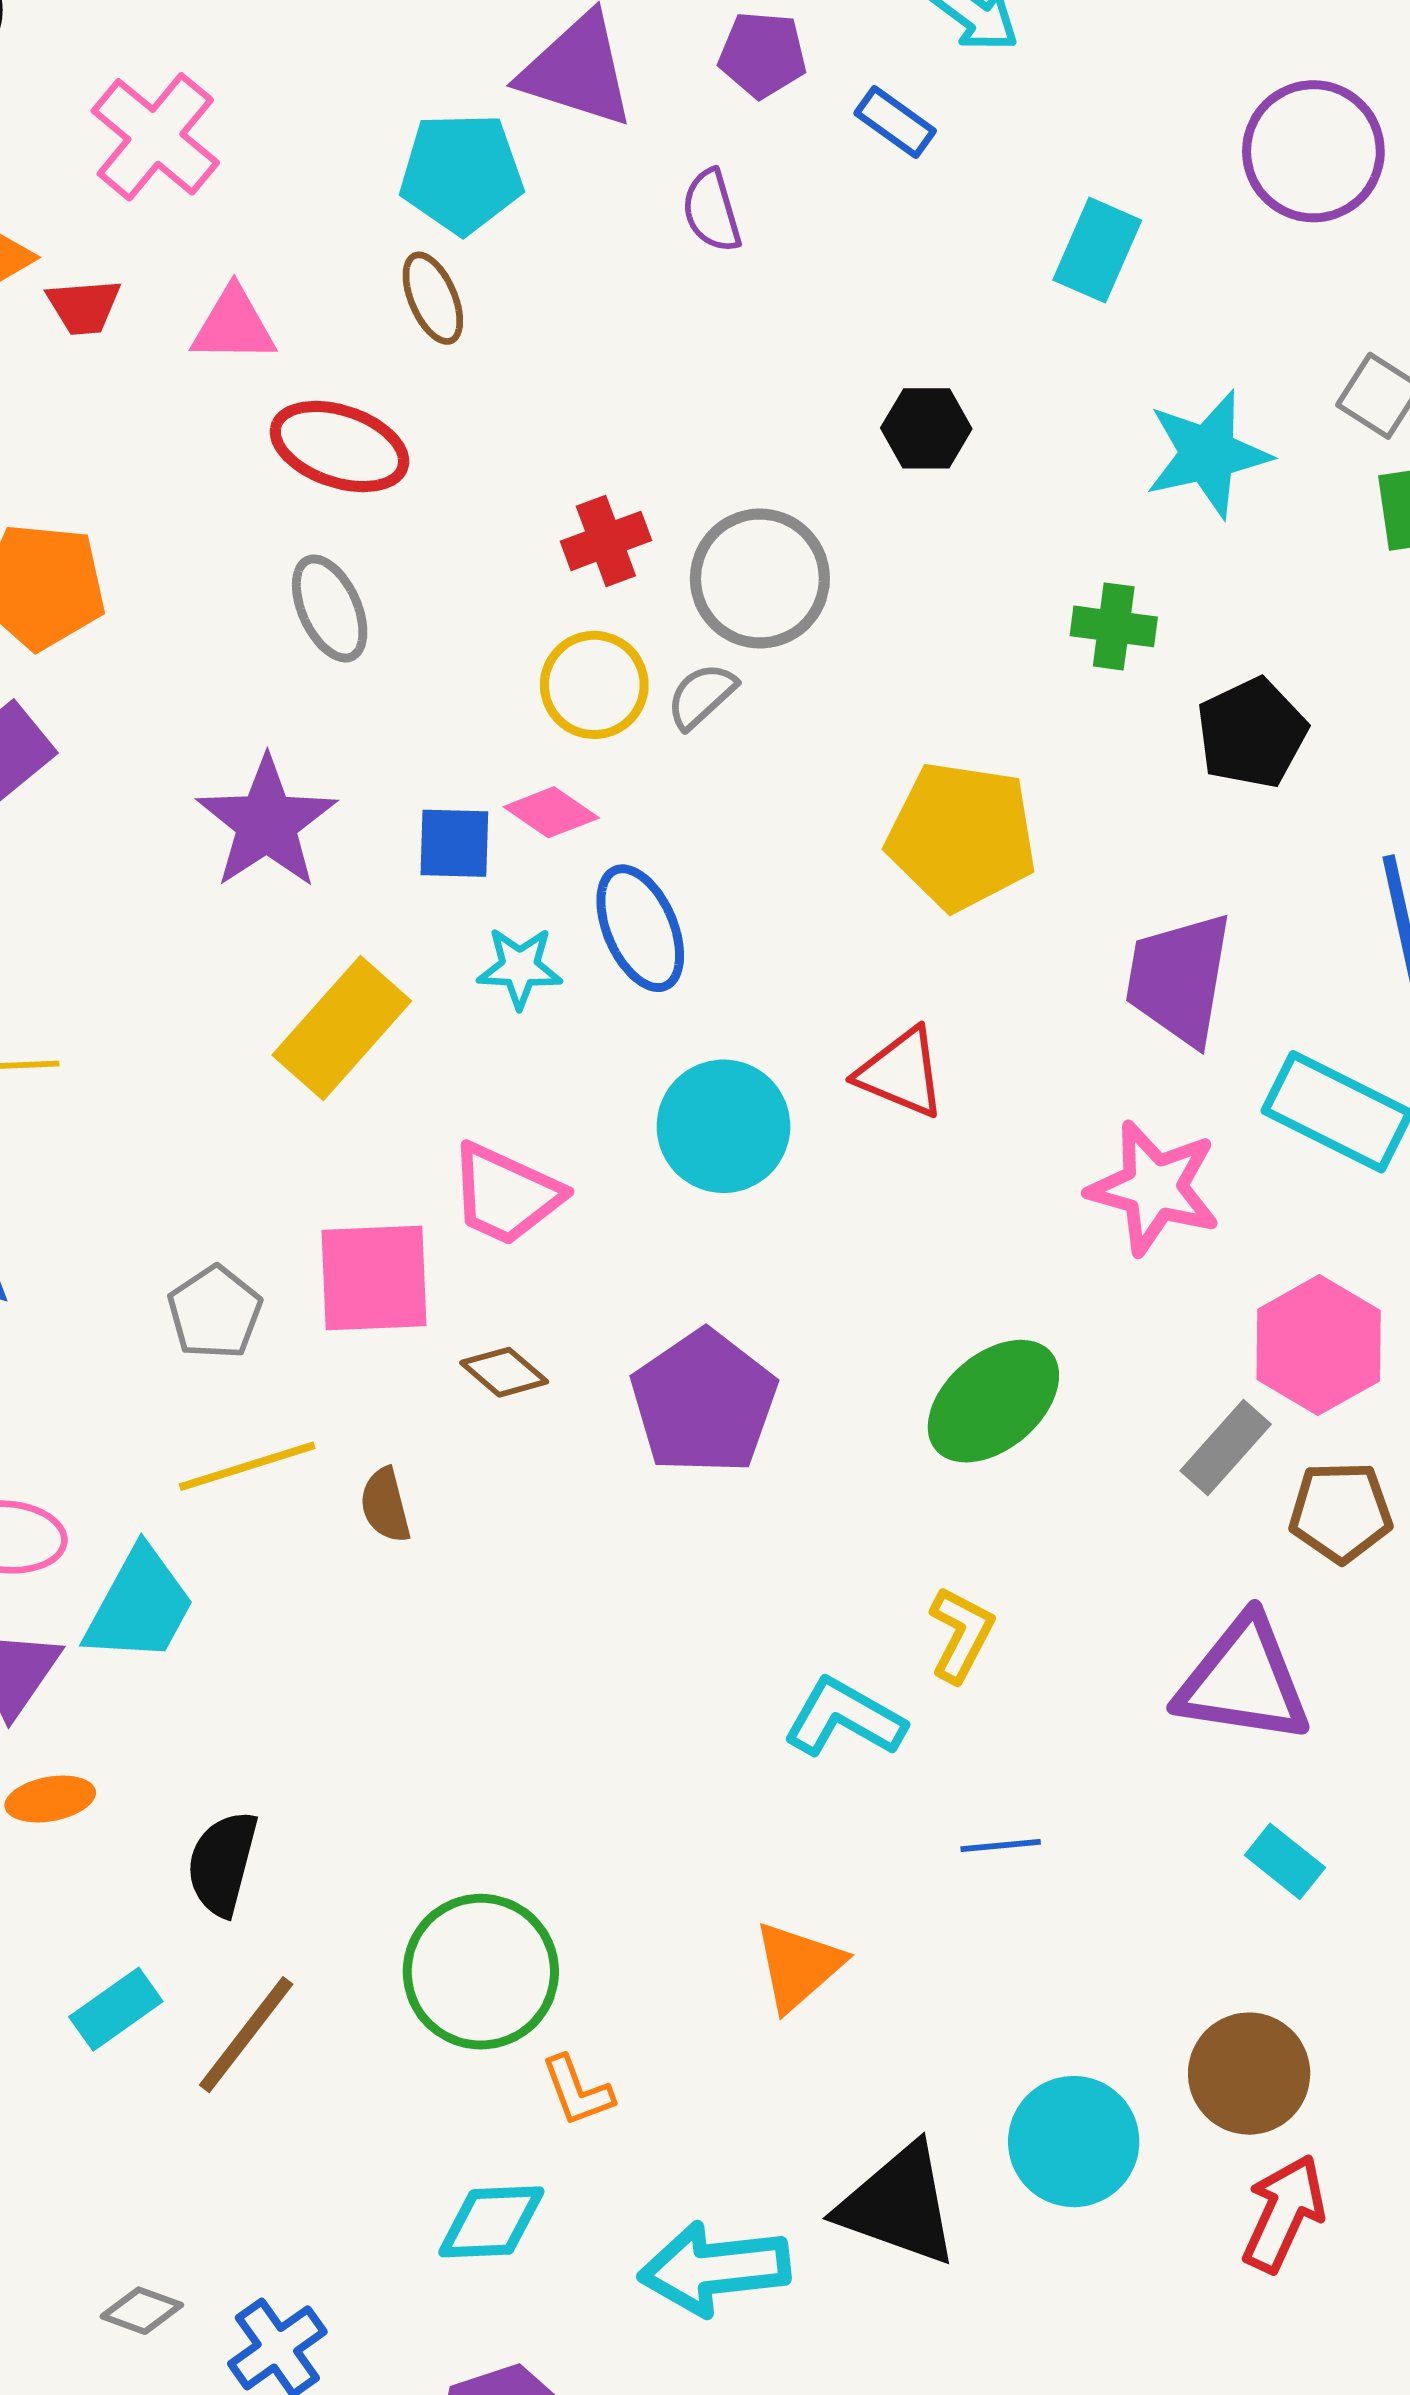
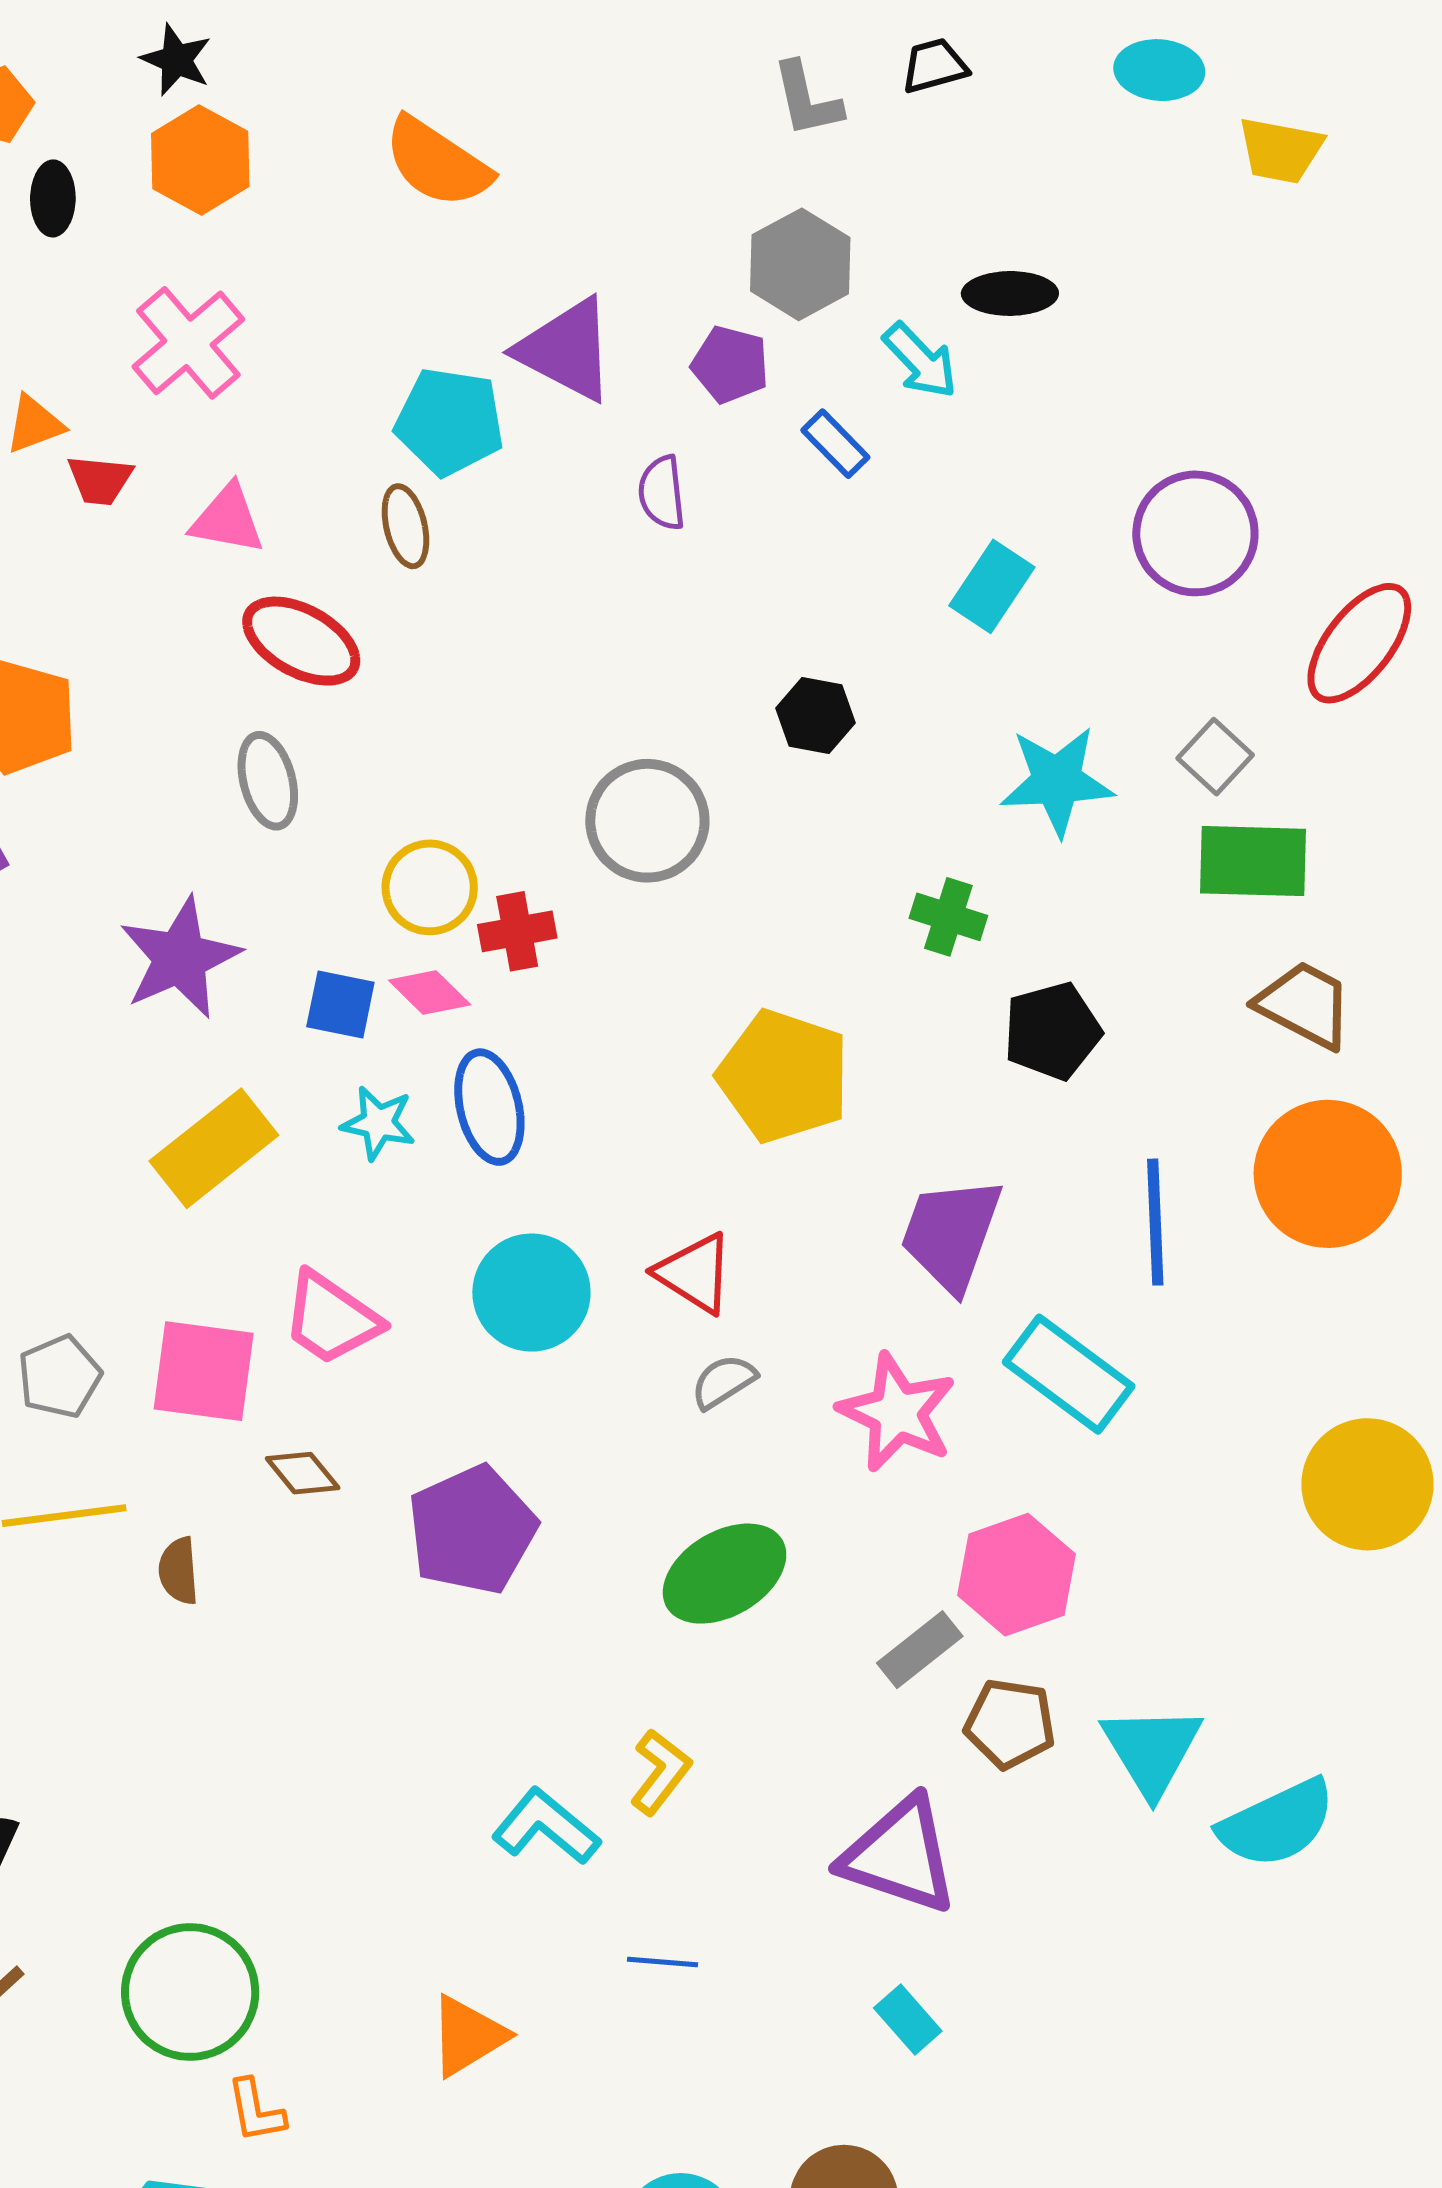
red cross: (606, 541) -> (517, 931), moved
yellow circle: (594, 685) -> (430, 887), moved
gray semicircle: (701, 696) -> (724, 1382), moved

